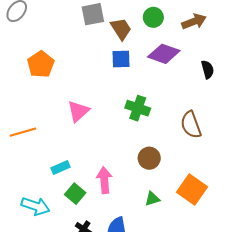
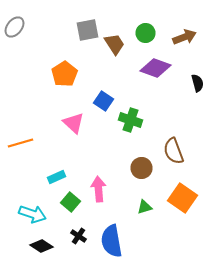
blue square: (121, 59) -> (104, 101), moved, turned 36
orange pentagon: (41, 64) -> (64, 74), moved
pink triangle: (78, 111) -> (74, 123), turned -35
brown semicircle: (191, 125) -> (174, 151), moved

